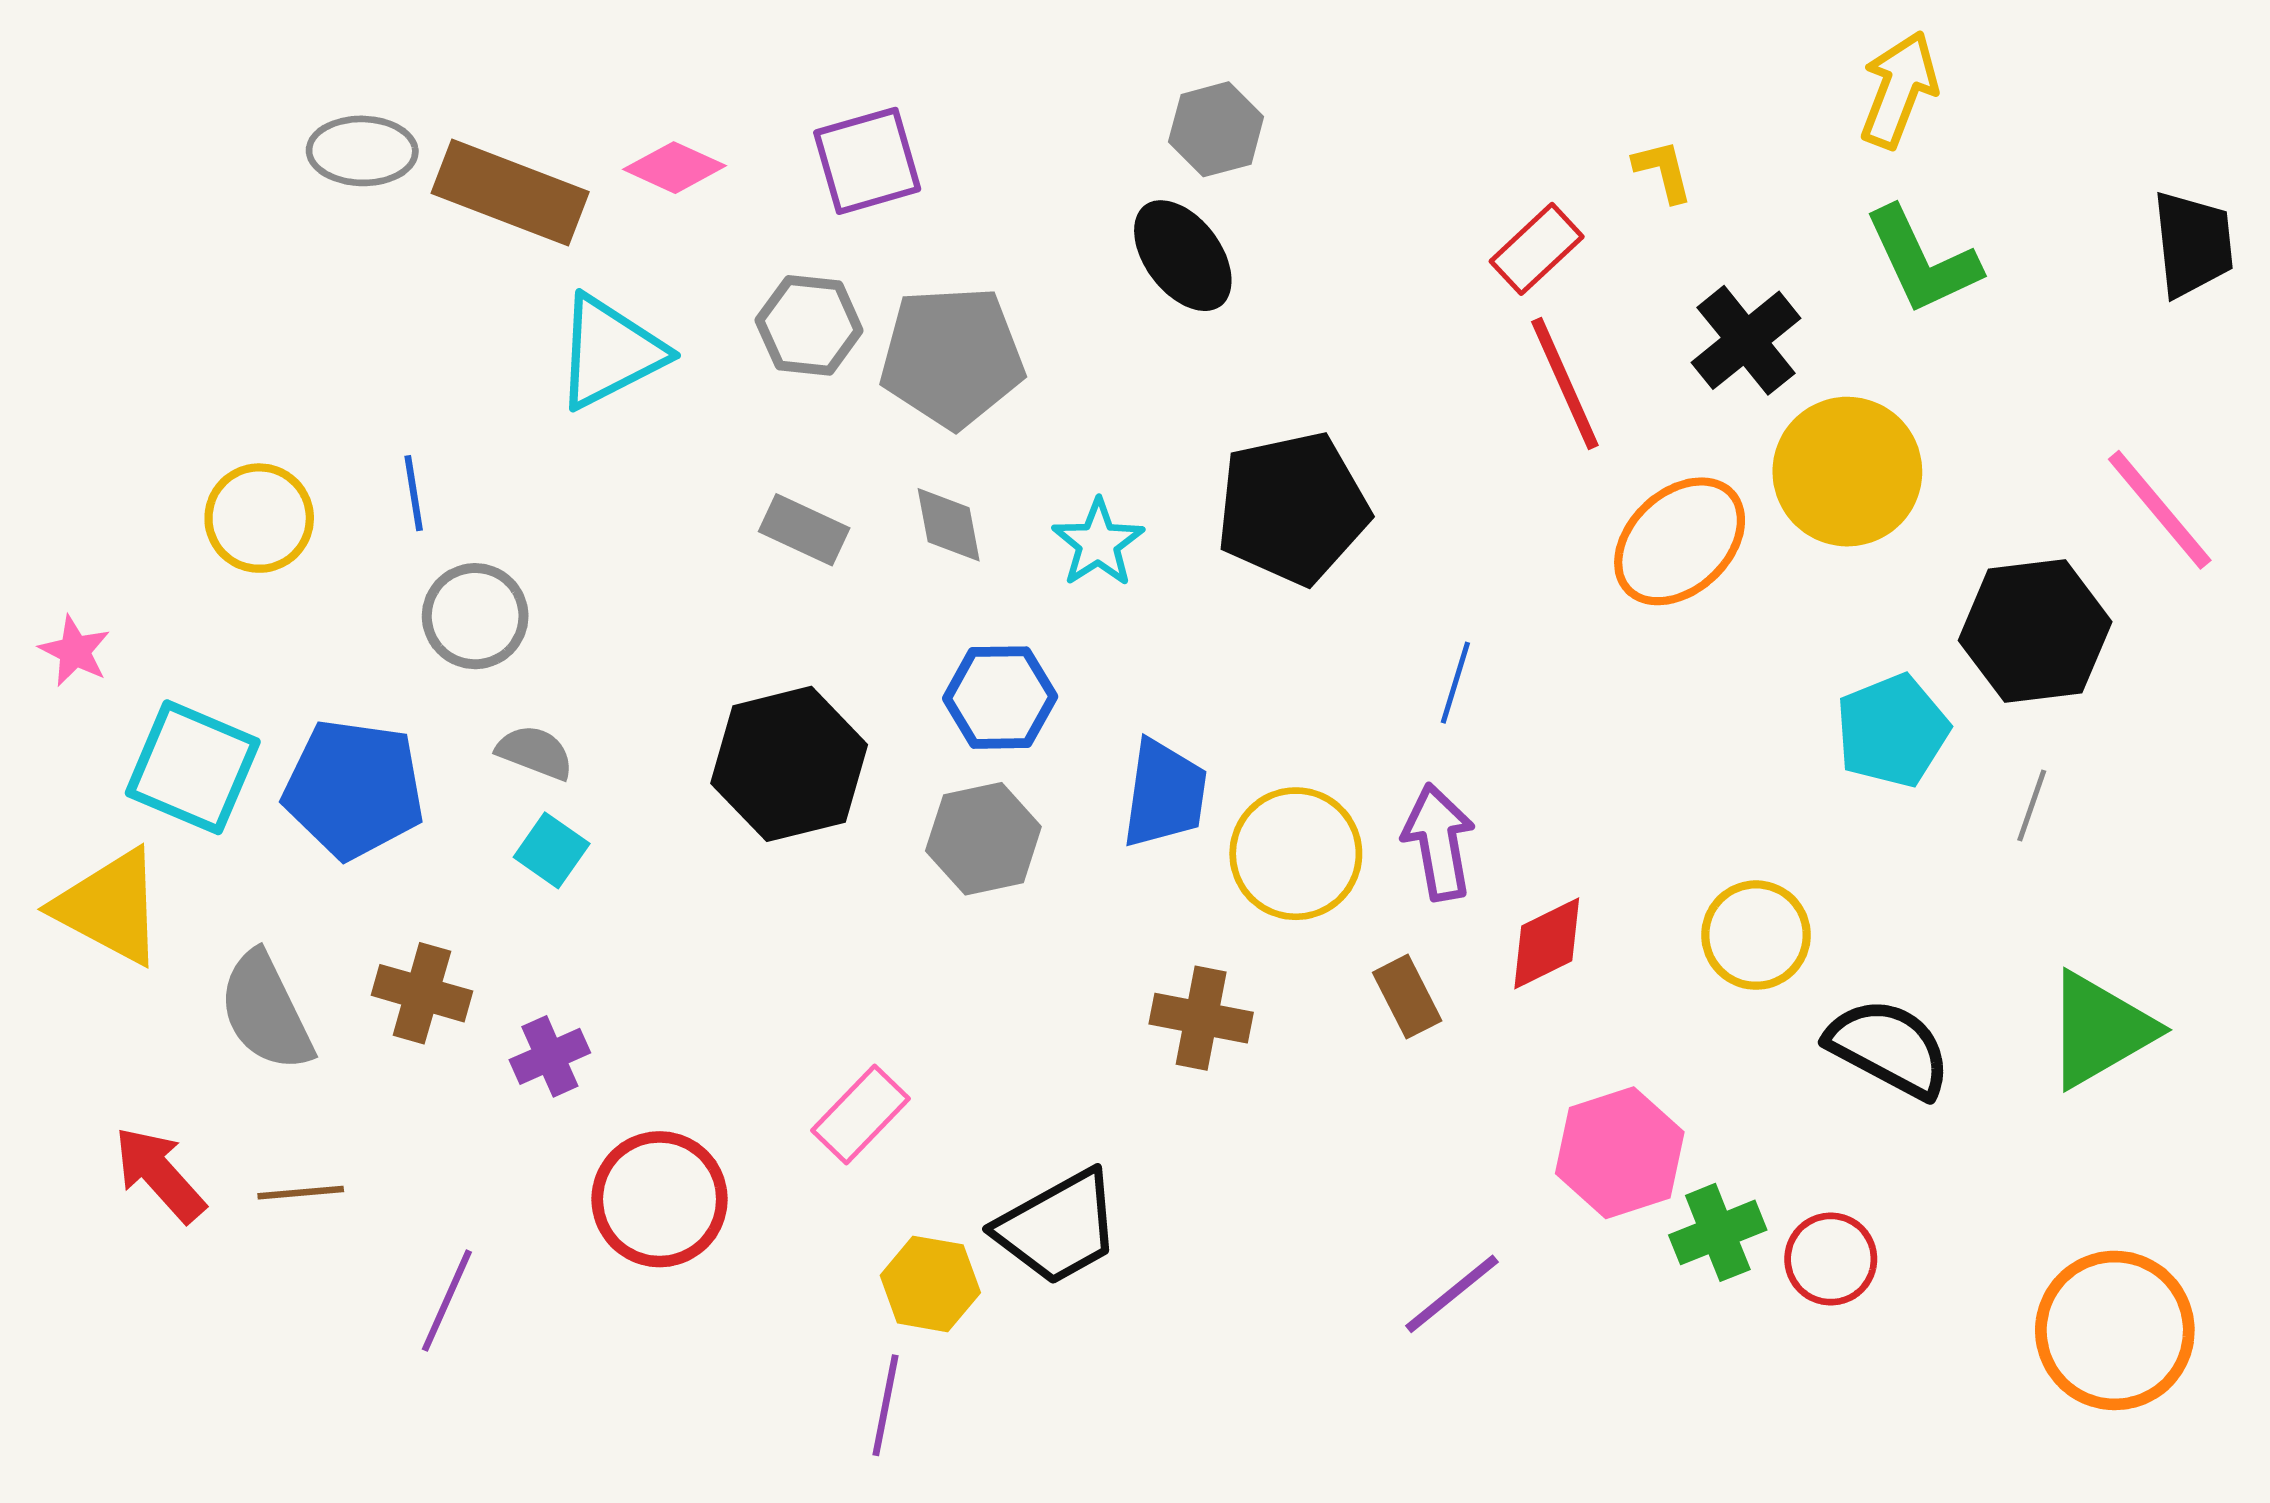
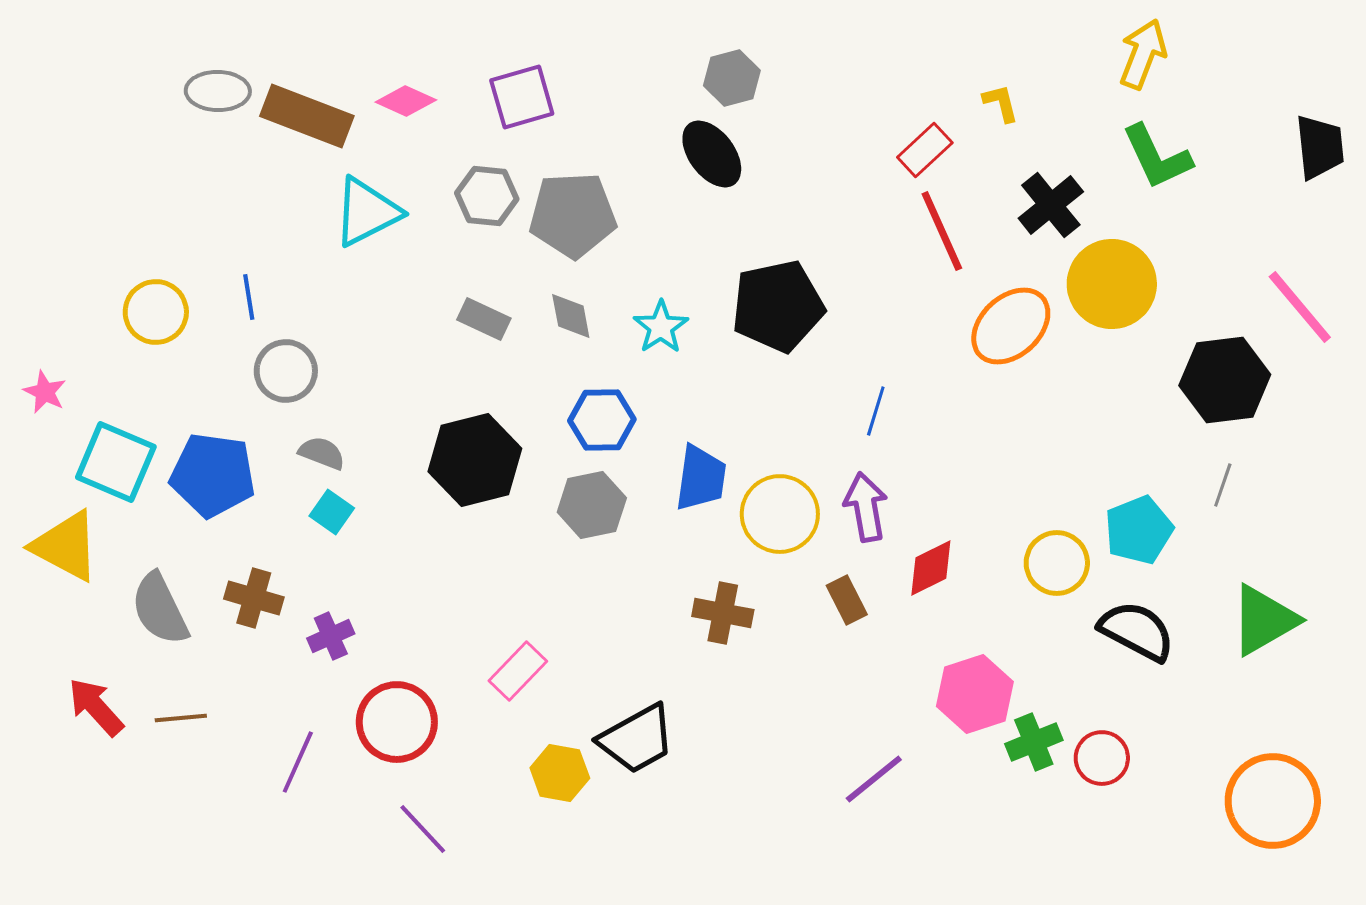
cyan pentagon: (1892, 731) -> (1139, 530), moved
purple line: (447, 1301) -> (298, 762), moved
purple line: (885, 1405) -> (423, 829), moved, turned -54

